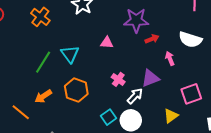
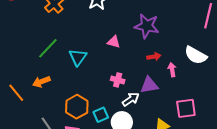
red arrow: (152, 39) -> (154, 57), moved
cyan triangle: (70, 54) -> (78, 57), moved
pink cross: (118, 79) -> (118, 80), turned -32
orange hexagon: (76, 90) -> (77, 107), moved

